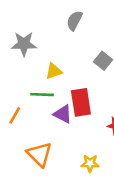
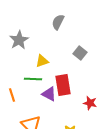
gray star: (24, 44) -> (19, 40), turned -30
orange line: (15, 115) -> (12, 95), turned -48

